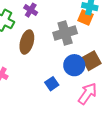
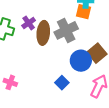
purple cross: (31, 10) -> (29, 23), moved, turned 32
brown ellipse: (27, 42) -> (43, 33), moved

